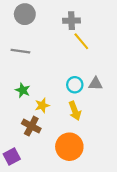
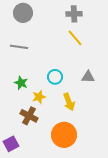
gray cross: (72, 21) -> (74, 14), moved
cyan circle: (75, 85) -> (55, 77), moved

